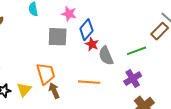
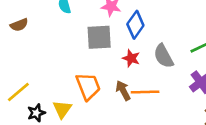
red star: (92, 44) -> (131, 58), moved
brown arrow: (54, 91) -> (123, 91), moved

